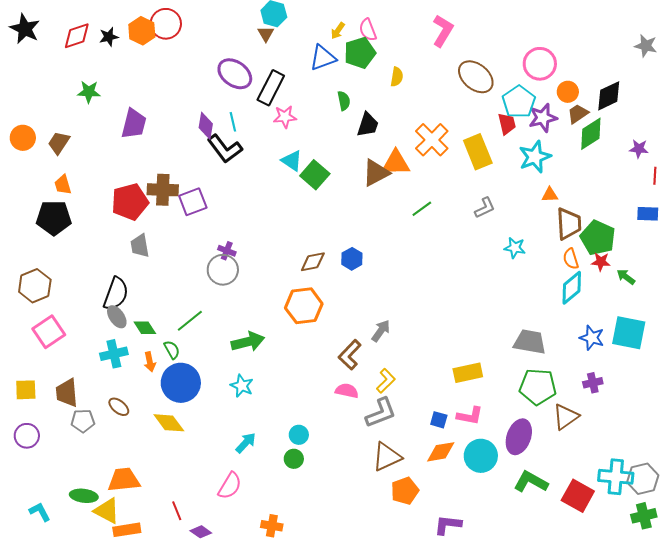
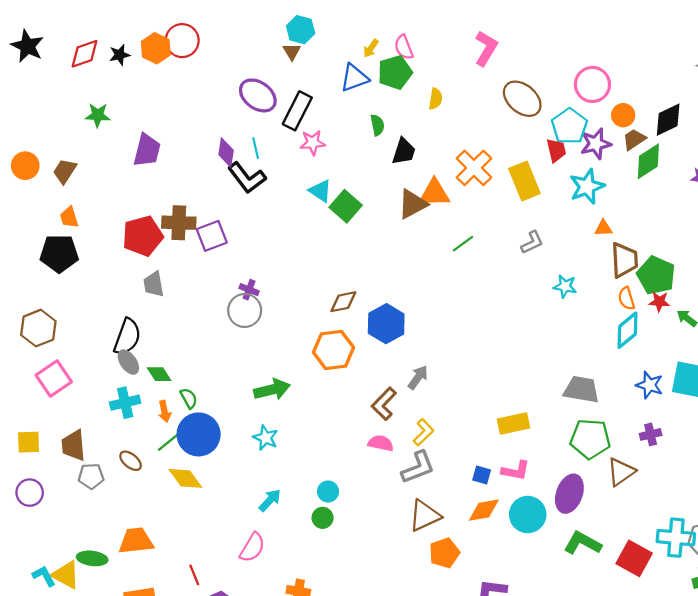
blue hexagon: (352, 259) -> (386, 324), moved, size x1.6
green line: (190, 321) -> (171, 440), moved
yellow triangle: (107, 511) -> (66, 575), moved

